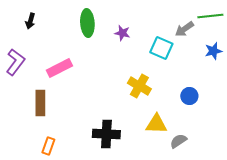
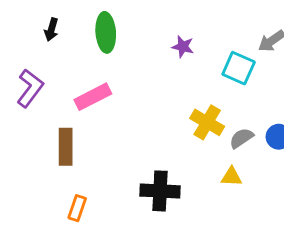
green ellipse: (87, 23) -> (106, 32), moved
yellow triangle: (156, 124) -> (231, 177), size x0.7
gray semicircle: (178, 141) -> (241, 138), moved

